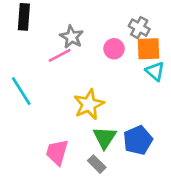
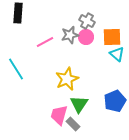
gray cross: (139, 28) -> (87, 21), moved
gray star: (72, 37) -> (70, 35), moved, turned 30
blue pentagon: (138, 140) -> (115, 101), moved
pink trapezoid: (57, 152) -> (59, 115), moved

